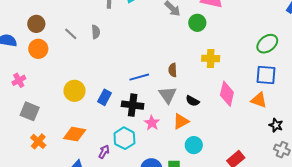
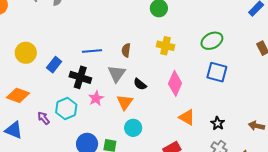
green ellipse: (267, 44) -> (212, 41), moved
orange triangle: (259, 100) -> (187, 117), moved
orange triangle: (181, 121) -> (125, 102), turned -36
purple arrow: (104, 152) -> (44, 118), turned -80

